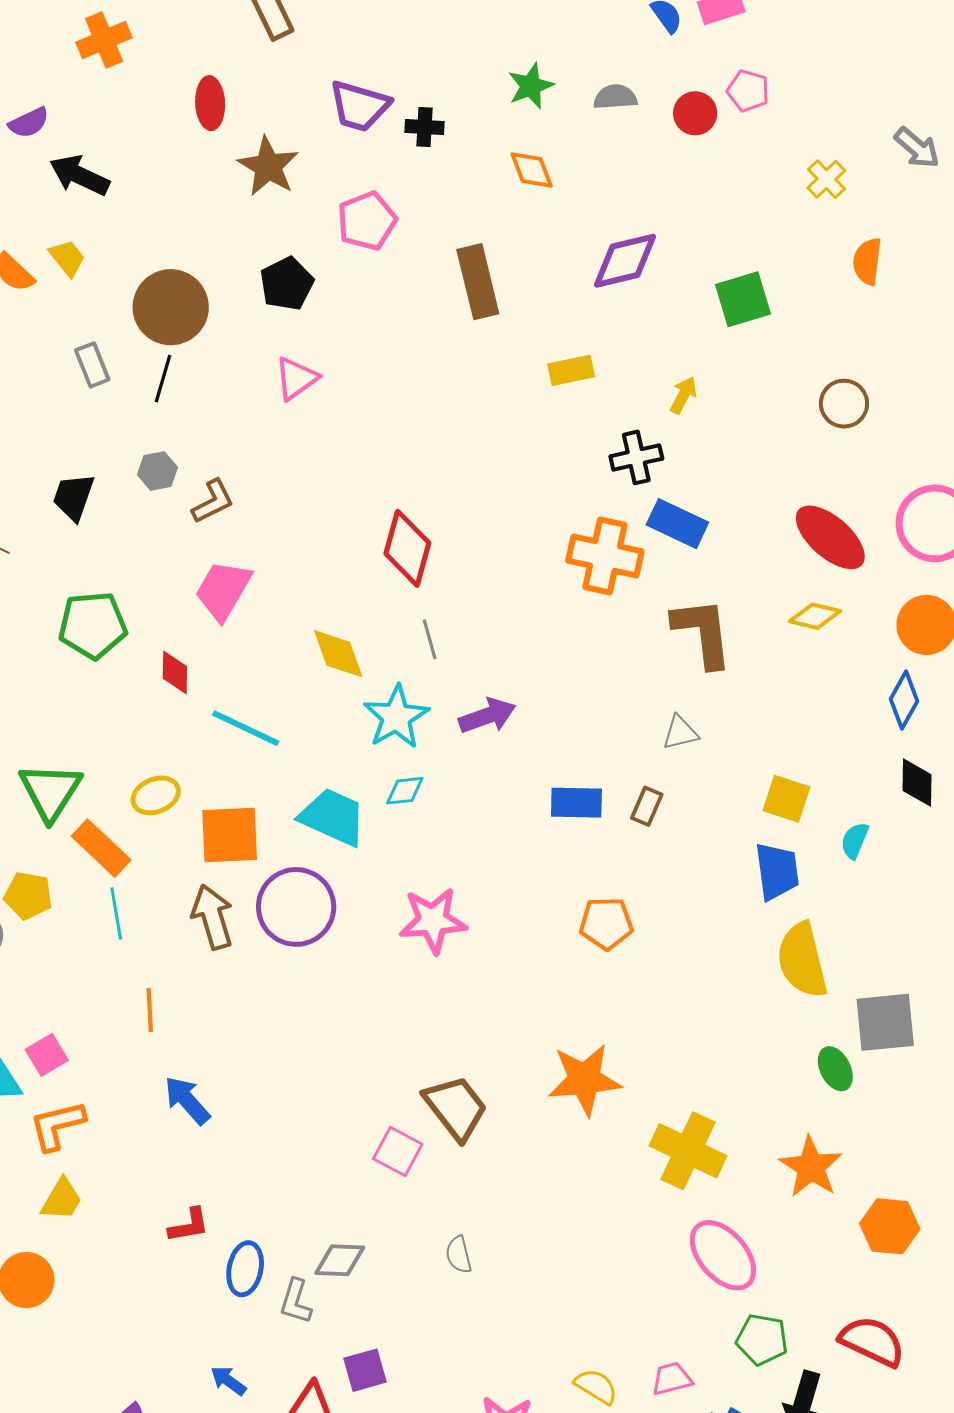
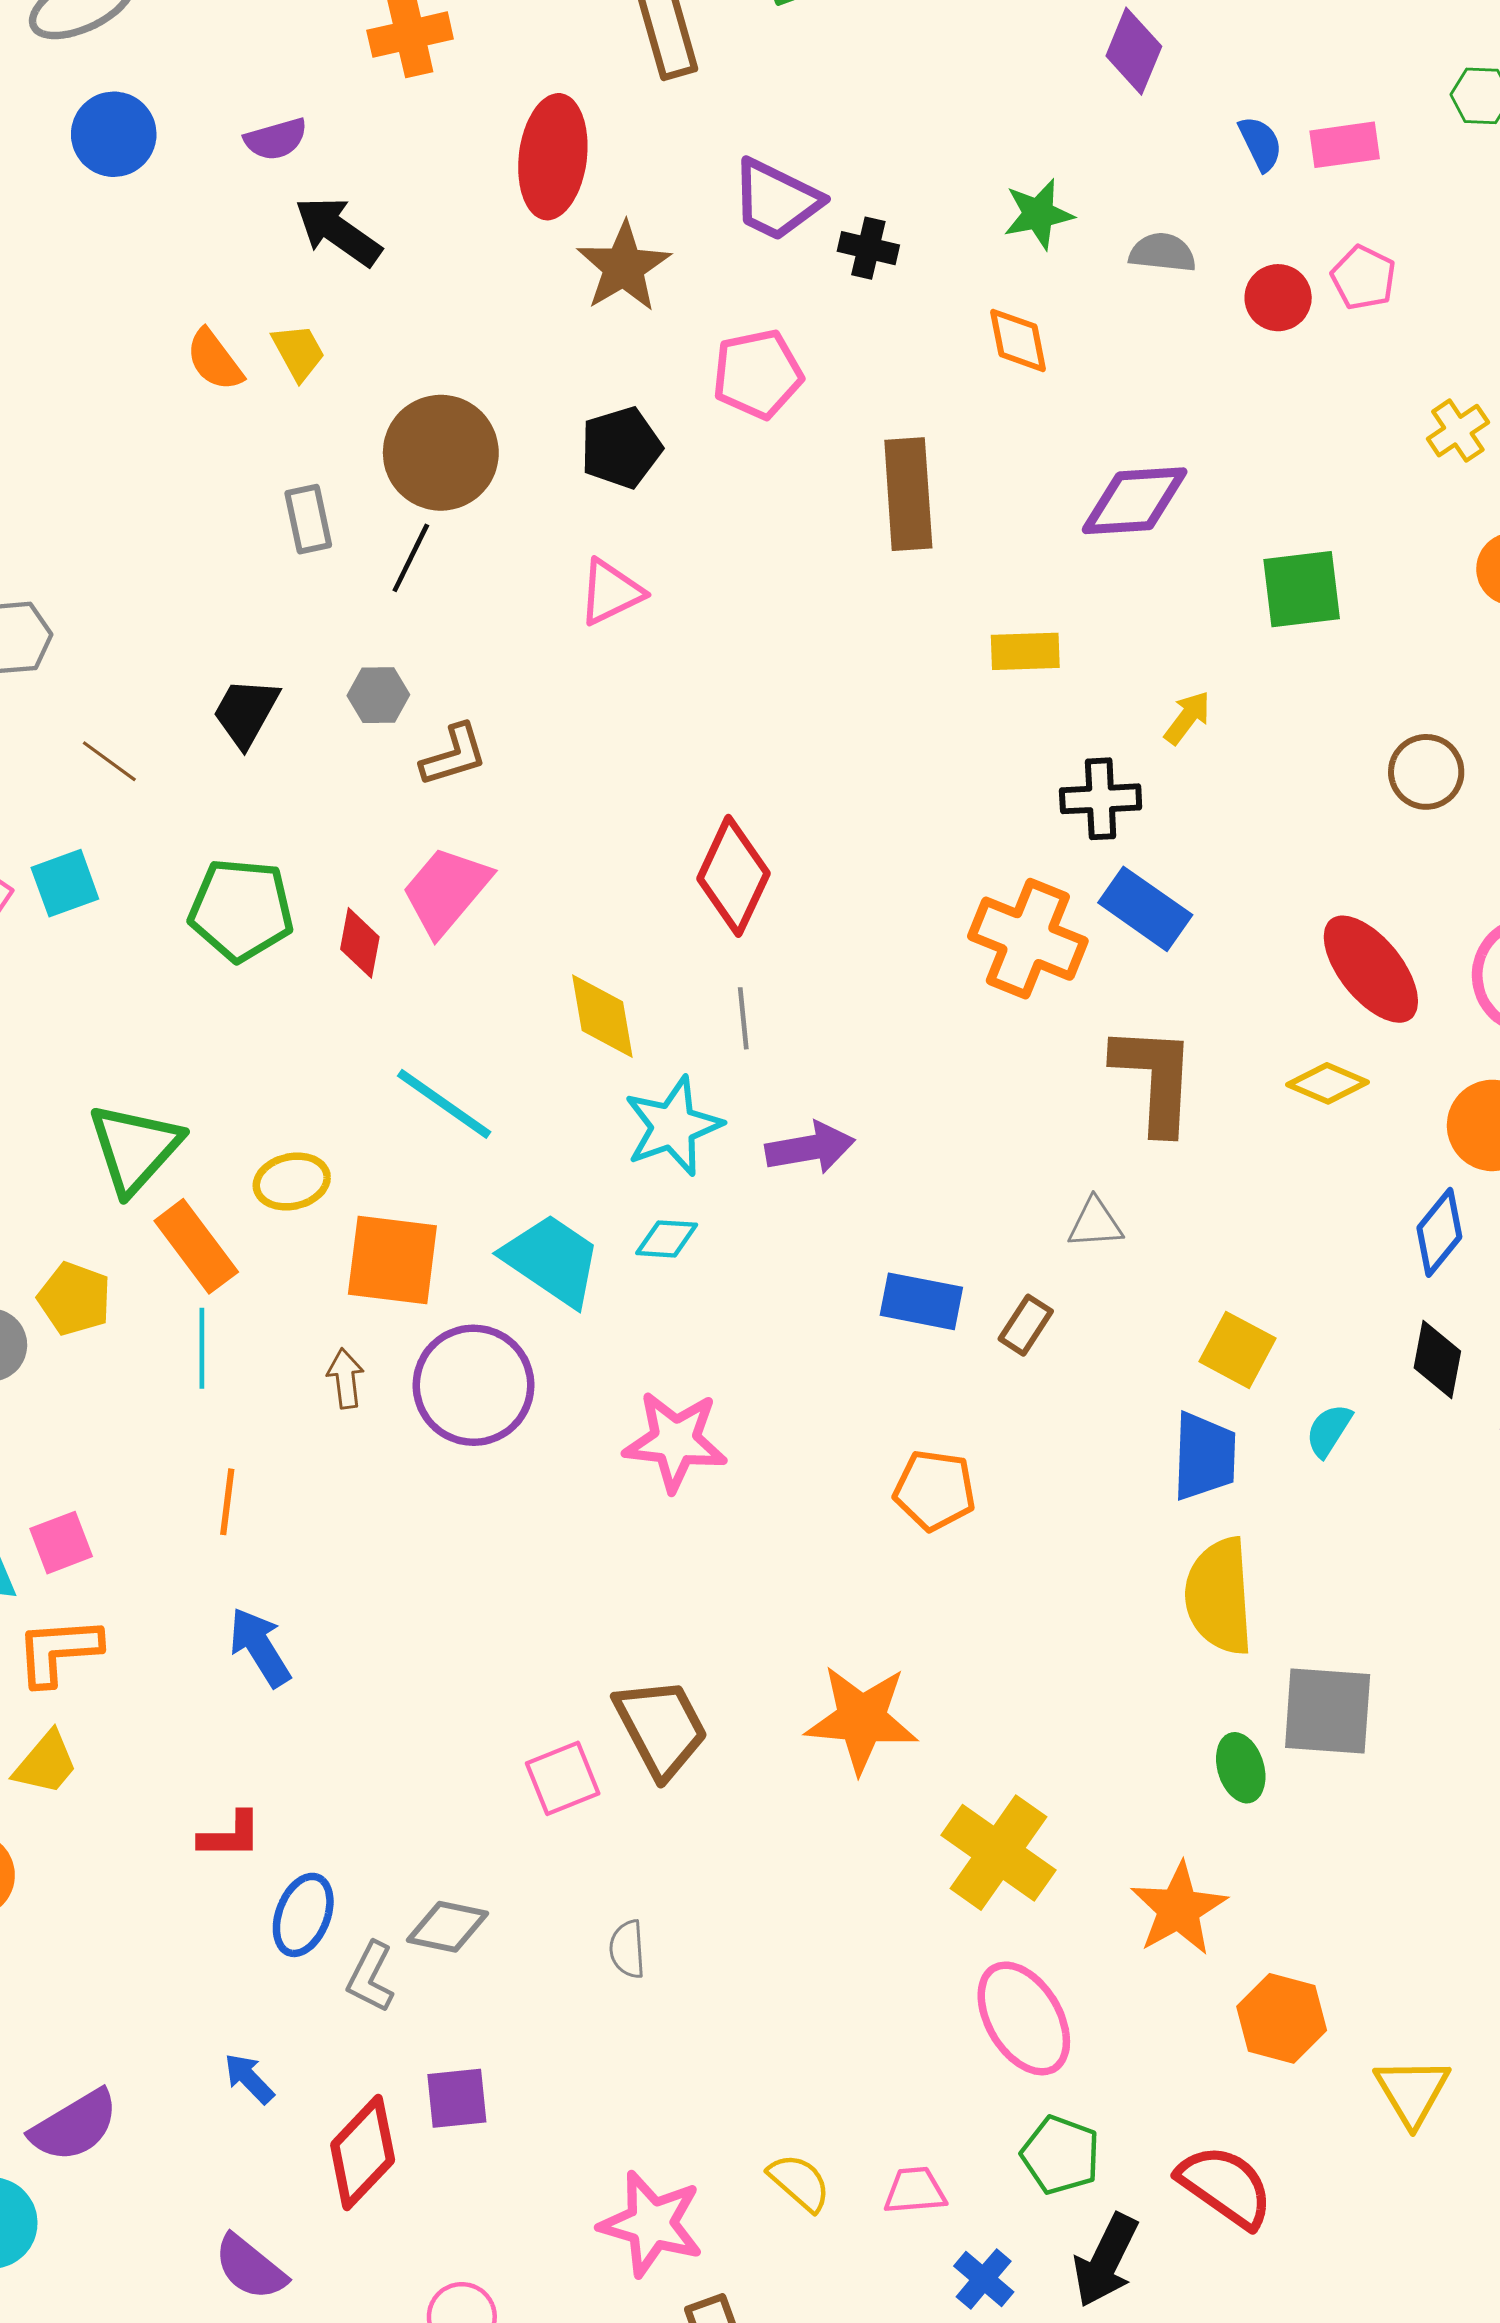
red ellipse: (210, 103) -> (553, 157), size x1.5
red diamond: (175, 672) -> (360, 943), moved
brown arrow: (212, 917) -> (345, 1378), size x0.6
pink square: (398, 1151) -> (563, 1778), turned 30

